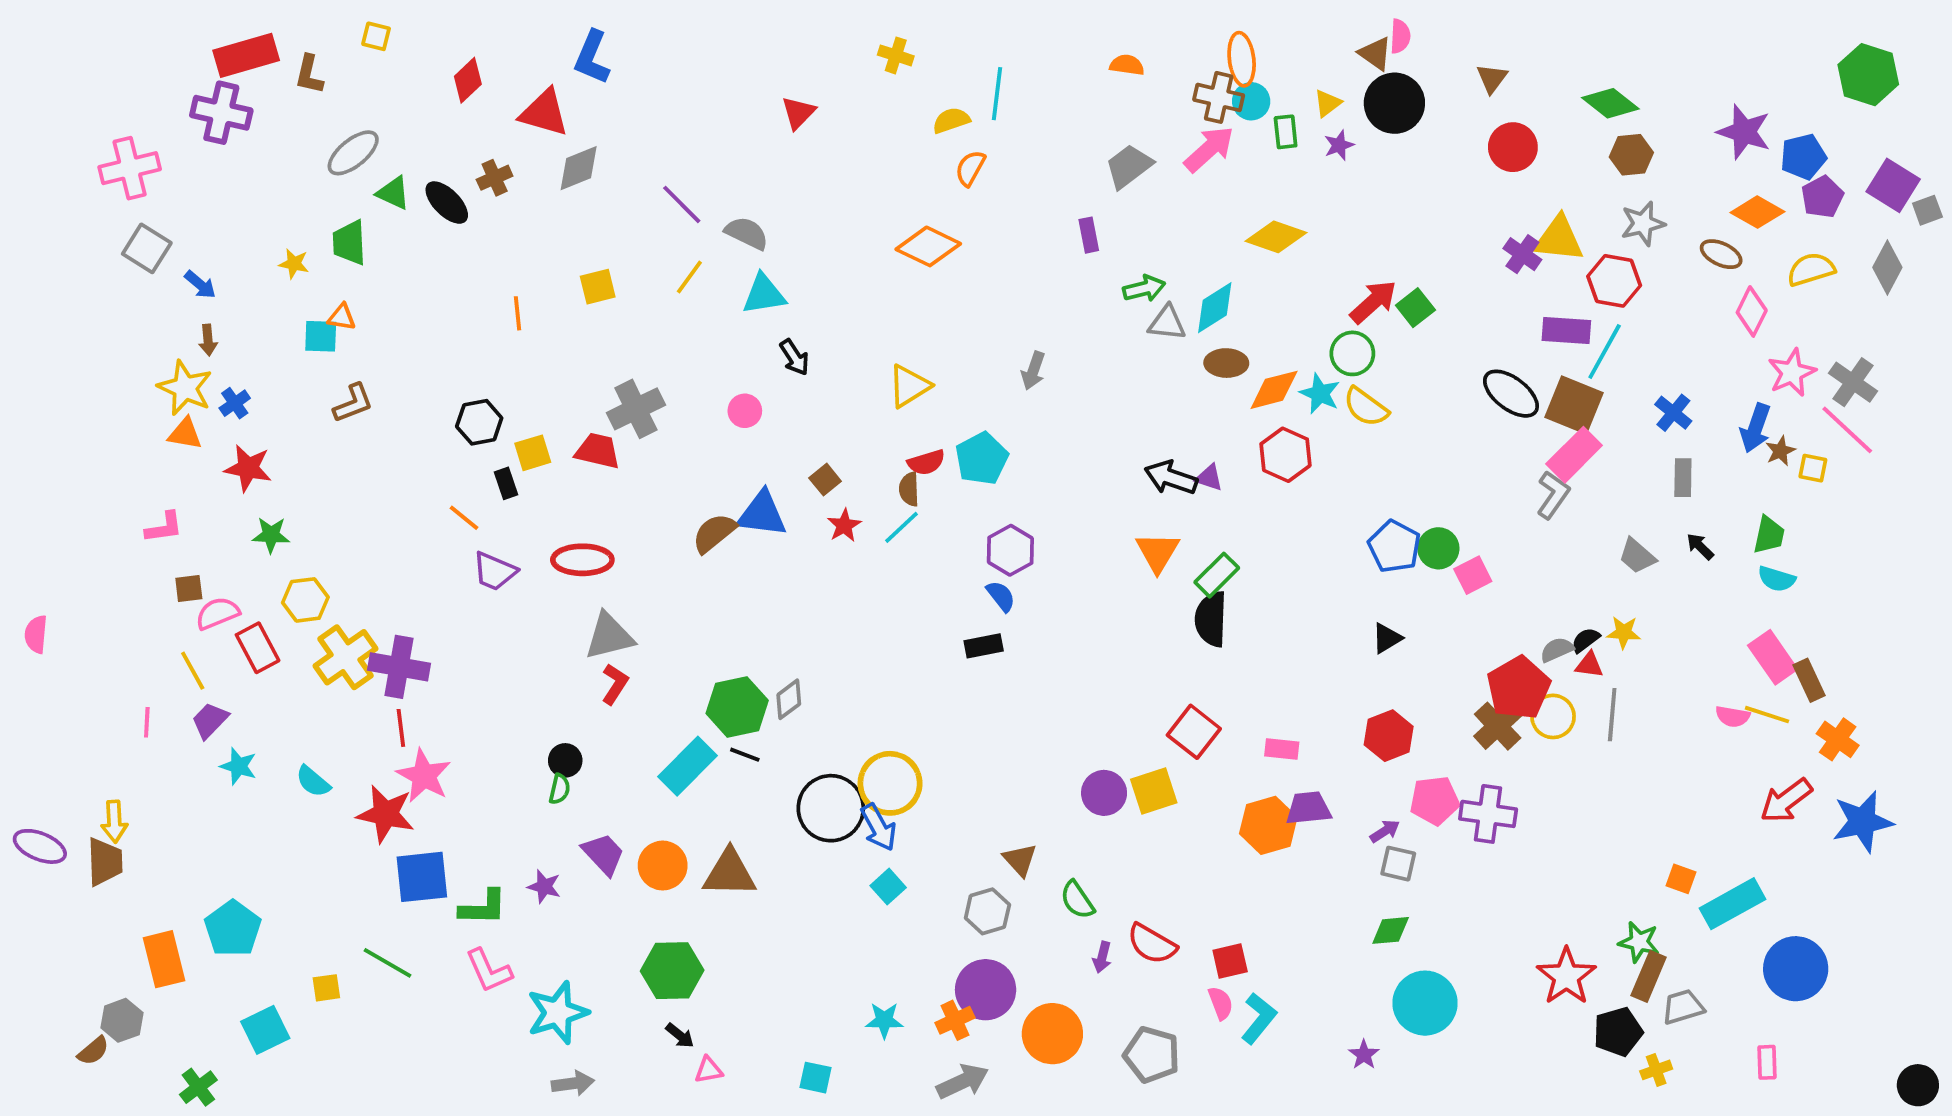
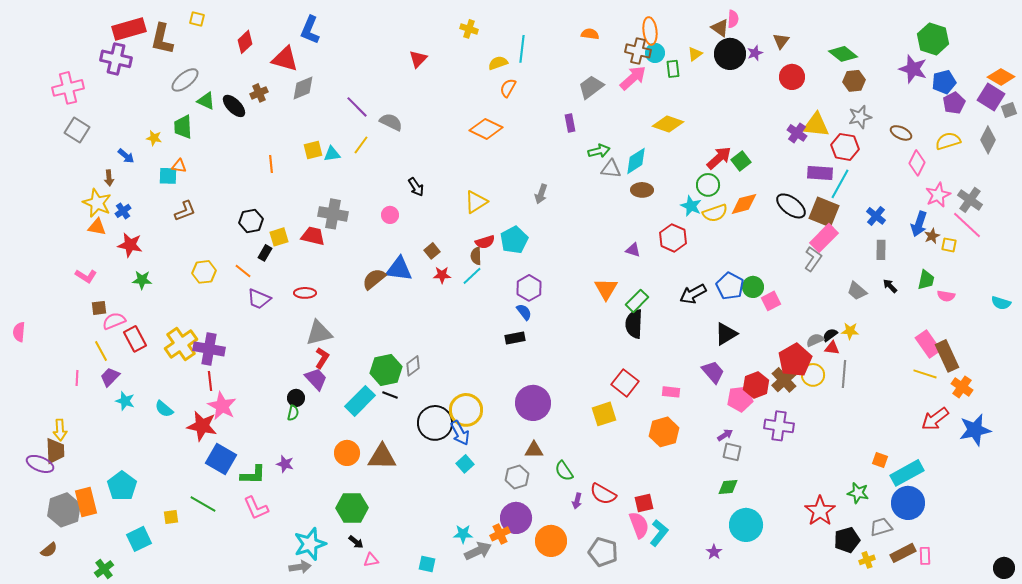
brown L-shape: (309, 75) -> (162, 39), size x1.5
green hexagon: (1868, 75) -> (933, 39), moved
purple star: (1339, 145) -> (755, 53), moved
orange diamond: (1757, 212) -> (1001, 77), moved
blue arrow: (200, 285) -> (126, 156), moved
cyan triangle: (764, 294) -> (332, 154), moved, size x0.7
orange diamond: (1274, 390) -> (744, 204), moved
yellow semicircle: (1366, 407) -> (715, 213), turned -55
gray cross: (636, 409) -> (333, 214), turned 36
black arrow: (1171, 478) -> (693, 294), moved, turned -48
black rectangle: (506, 483) -> (265, 253), turned 49
red star: (844, 525) -> (442, 275), turned 30
pink L-shape: (164, 527) -> (86, 276), turned 40
red ellipse: (582, 560) -> (305, 293), size x0.7
cyan semicircle: (1777, 579) -> (1001, 303), moved
yellow hexagon: (305, 600) -> (204, 272), moved
black triangle: (1387, 638) -> (726, 334), size x1.4
brown rectangle: (1809, 680) -> (947, 356), size x1.4
pink semicircle: (1733, 716) -> (946, 296), moved
red hexagon: (1389, 736) -> (756, 385), moved
purple circle: (1104, 793) -> (533, 403), moved, size x1.5
pink pentagon: (1435, 801) -> (740, 399), moved
purple trapezoid: (1308, 808) -> (713, 372), moved, turned 55
purple ellipse: (40, 846) -> (40, 464), moved
purple trapezoid: (603, 854) -> (316, 379), moved
brown triangle: (1020, 860) -> (534, 450), turned -48
blue square: (422, 877) -> (221, 459), turned 36
blue circle: (1796, 969) -> (908, 503), moved
brown rectangle: (1649, 976) -> (903, 553), moved, turned 40
pink semicircle: (1221, 1003) -> (639, 525), size x1.5
cyan star: (558, 1013) -> (310, 544), moved
gray hexagon: (122, 1020) -> (64, 510), moved, size x1.5
gray arrow: (963, 1081) -> (478, 551), moved

